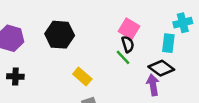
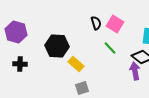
black hexagon: (60, 35) -> (57, 46), moved
black semicircle: (128, 44) -> (96, 23), moved

